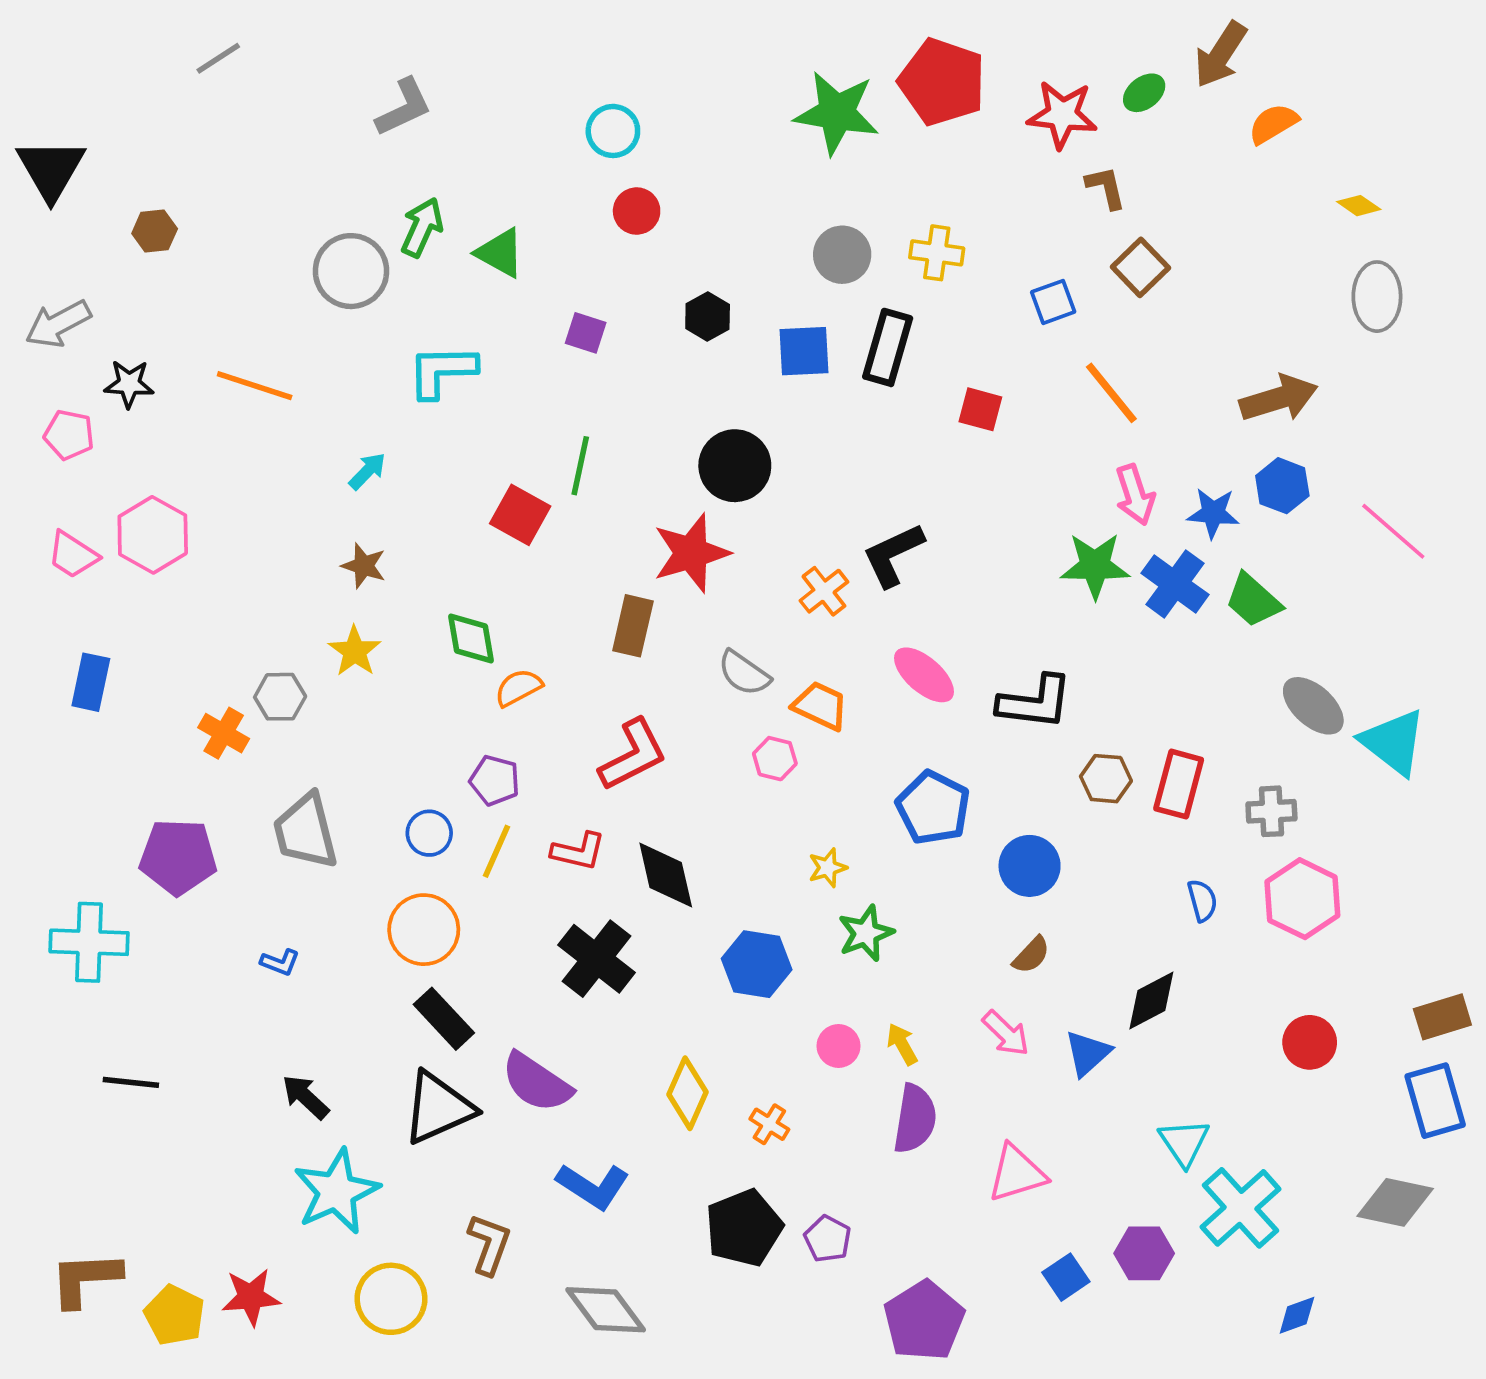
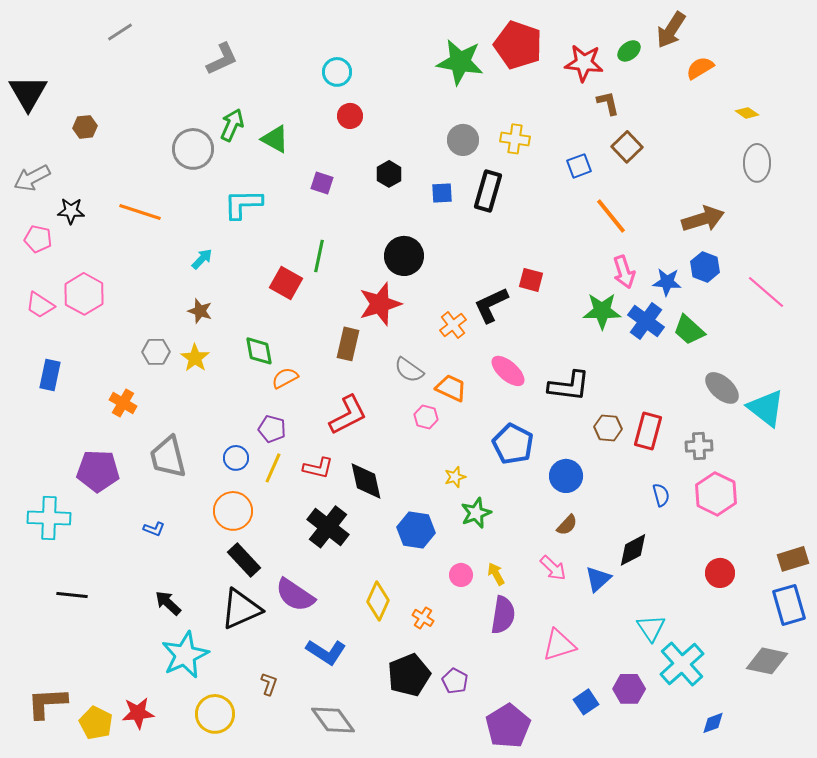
blue square: (804, 351) -> (442, 193), size x0.7
red square: (980, 409) -> (531, 280), moved
gray hexagon: (280, 697) -> (156, 352), moved
brown L-shape: (489, 1244) -> (269, 684), size x0.7

